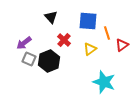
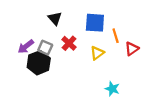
gray square: (29, 59) -> (45, 48), moved
black hexagon: (49, 61) -> (39, 63), moved
cyan star: (104, 82) -> (112, 89), size x0.6

